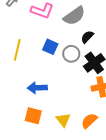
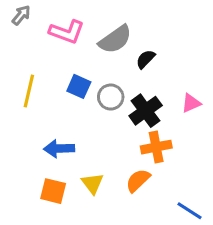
black semicircle: (87, 37) -> (146, 59), moved
yellow triangle: (63, 120) -> (92, 183), moved
orange semicircle: (89, 121) -> (138, 180), moved

